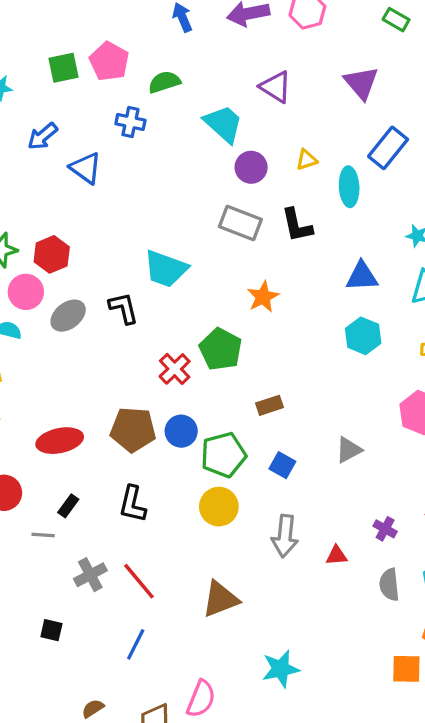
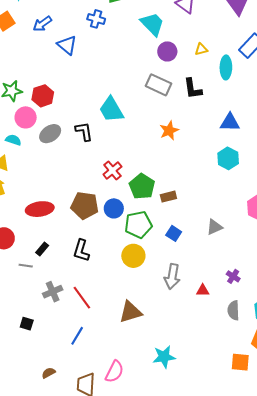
cyan trapezoid: (166, 269) -> (111, 109), turned 36
green pentagon: (221, 349) -> (142, 186), moved

